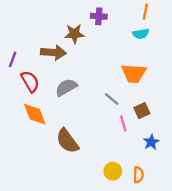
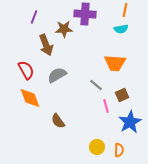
purple cross: (99, 16) -> (85, 14), size x1.5
brown arrow: (53, 52) -> (46, 45), turned 65
purple line: (13, 59) -> (34, 17), moved
brown semicircle: (67, 141) -> (58, 121), size x0.7
blue star: (151, 142) -> (130, 122), size x1.6

